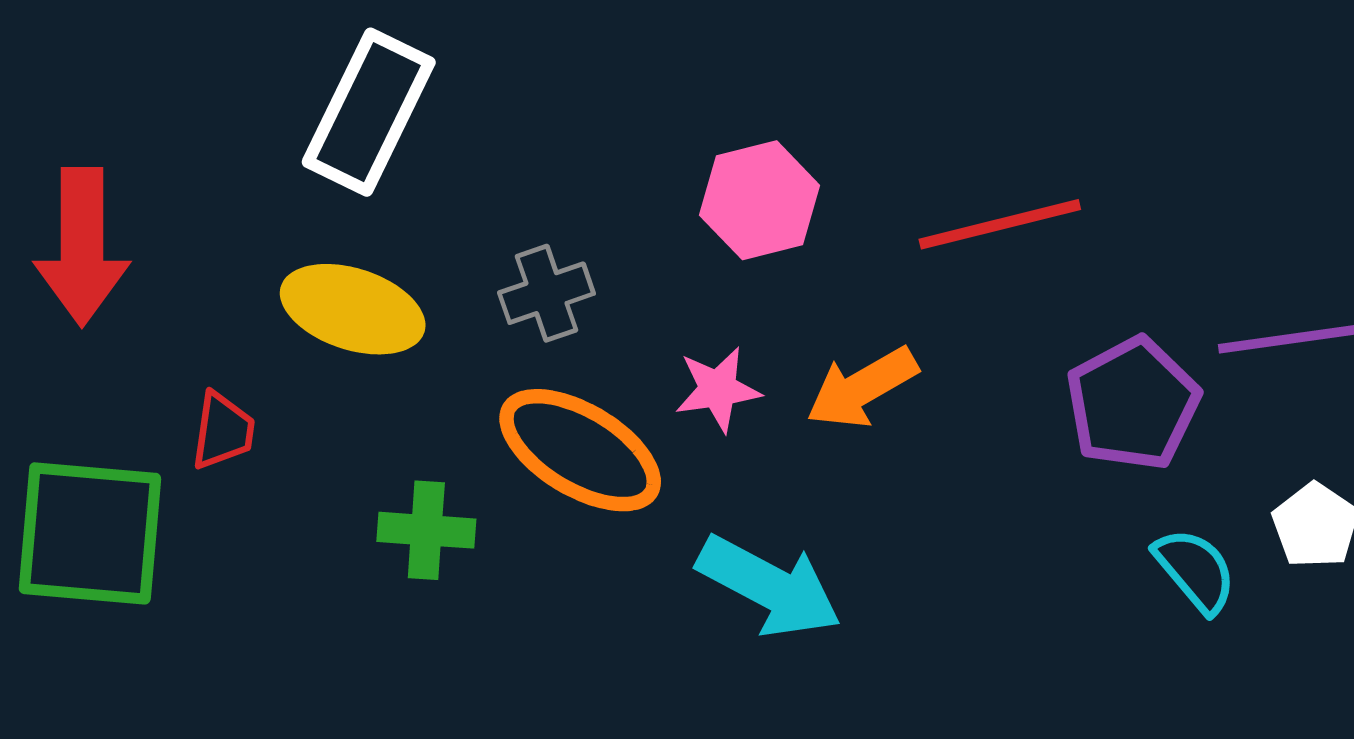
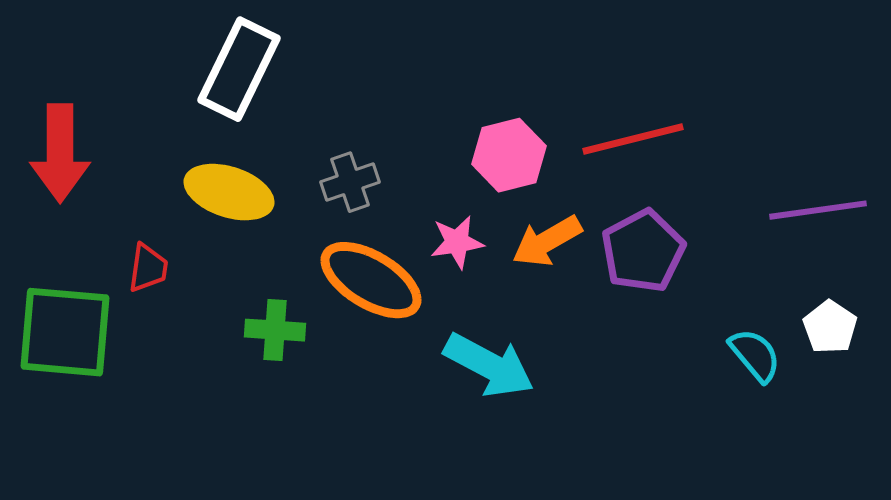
pink hexagon: (760, 200) -> (509, 155), moved
purple pentagon: (1133, 404) -> (643, 251), moved

